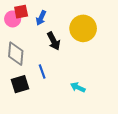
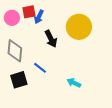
red square: (21, 12) -> (29, 12), moved
blue line: (42, 72) -> (40, 68), turned -32

